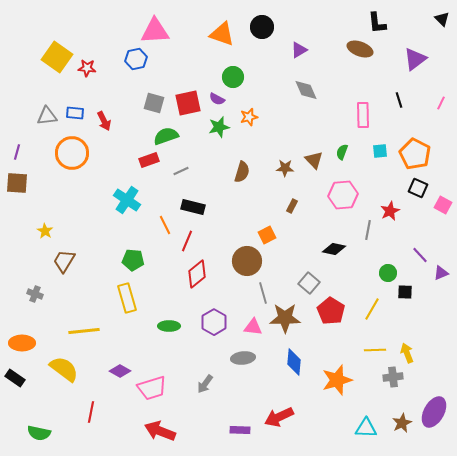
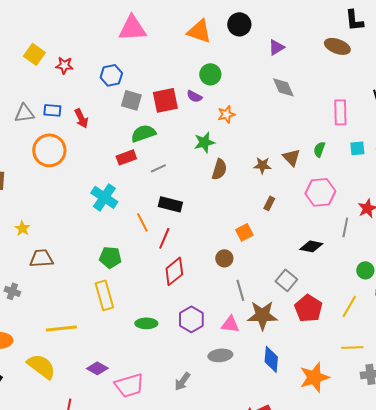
yellow square: (57, 57) -> (34, 54), size x0.7
blue hexagon: (136, 59) -> (111, 75), moved
green star: (219, 127) -> (204, 142), moved
brown trapezoid: (64, 261) -> (41, 258), turned 55
brown circle: (247, 261) -> (224, 258), size x0.6

